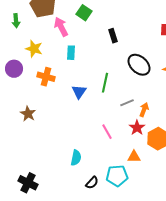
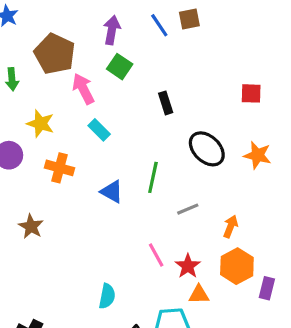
cyan rectangle: (71, 53) -> (99, 130), turned -48
blue triangle: (79, 92) -> (112, 192), turned -35
orange arrow: (144, 110) -> (231, 226), moved
red star: (137, 128) -> (188, 266), moved

